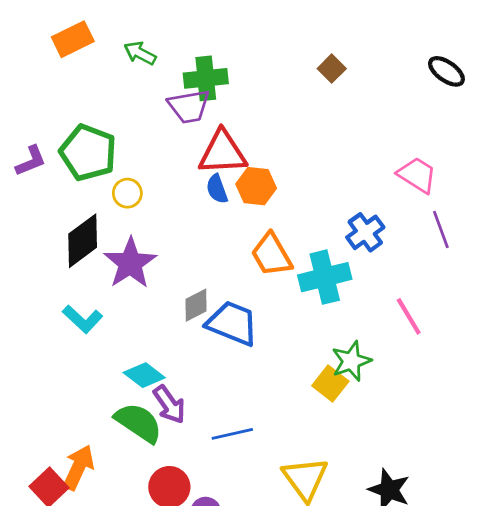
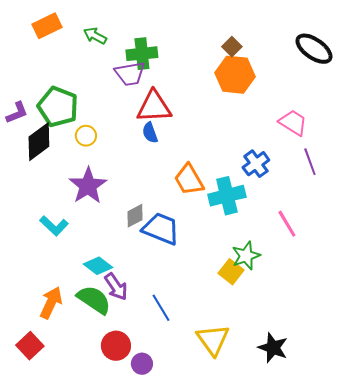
black ellipse: (446, 71) -> (314, 49), size x1.4
orange hexagon: (256, 186) -> (235, 75), moved, size x1.4
black diamond: (83, 241) -> (39, 142), moved
blue line: (232, 434) -> (161, 308), turned 72
orange arrow: (78, 467) -> (51, 303), moved

